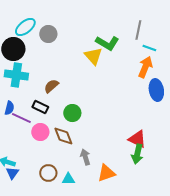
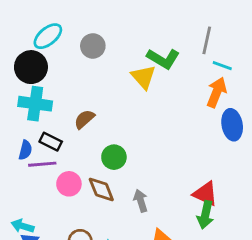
gray circle: (48, 34) -> (93, 46), moved
black rectangle: (40, 107) -> (51, 142), moved
purple line: (21, 118) -> (42, 164), turned -30
gray arrow: (85, 157) -> (141, 201), moved

